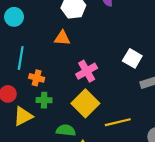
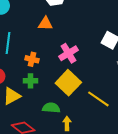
orange cross: (37, 78) -> (32, 59), moved
yellow line: (118, 122) -> (98, 99), turned 50

